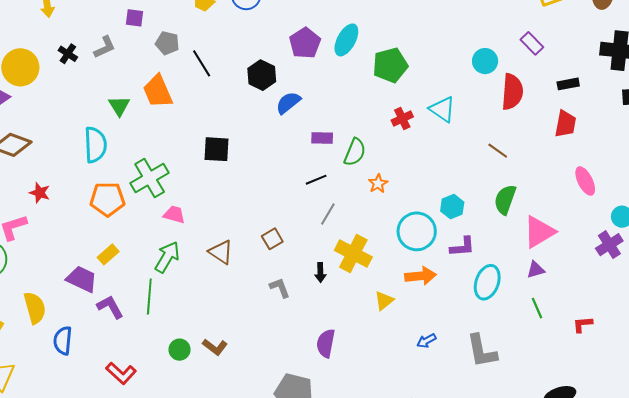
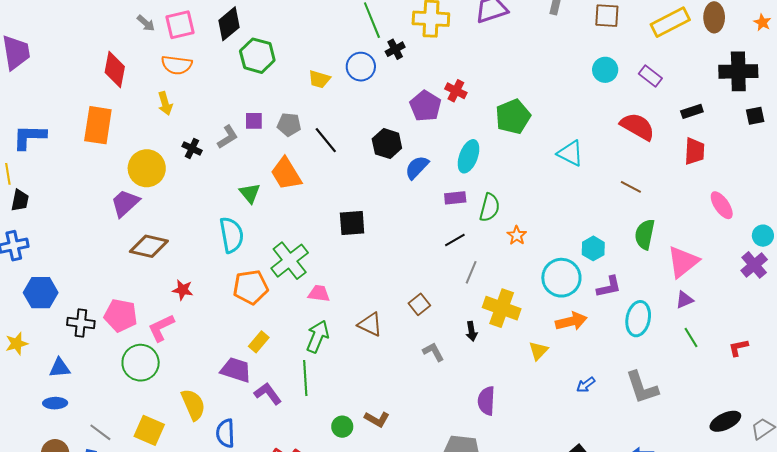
purple square: (135, 18) -> (254, 121), moved
cyan ellipse: (346, 40) -> (469, 156), moved
cyan circle: (485, 61) -> (605, 70), moved
red semicircle: (512, 92) -> (637, 127), turned -57
red cross: (402, 119) -> (456, 91), moved, turned -30

